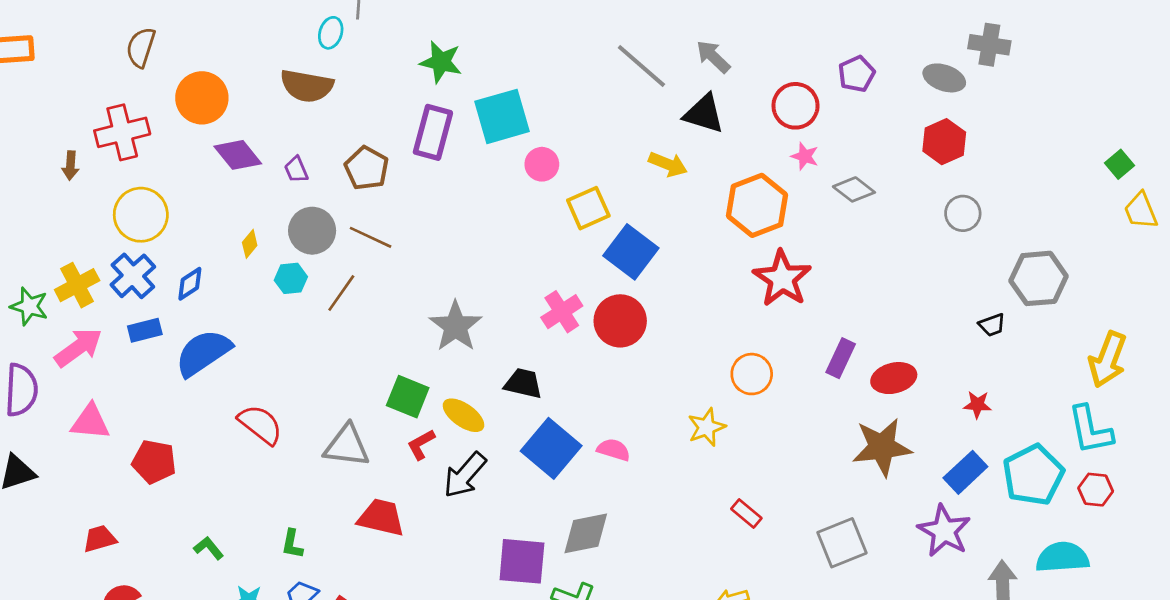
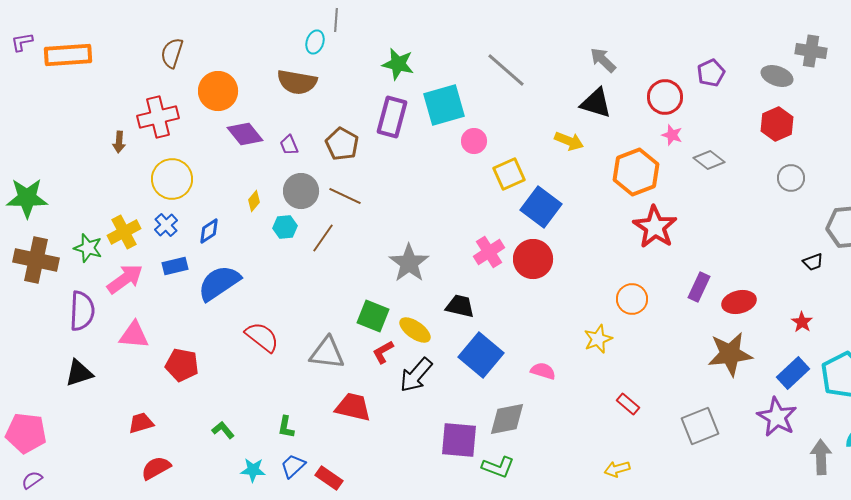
gray line: (641, 66) -> (506, 70), moved
blue cross: (133, 276) -> (166, 225), size x0.7
red star: (977, 405) -> (802, 322), turned 30
pink semicircle: (614, 450) -> (543, 371), moved

